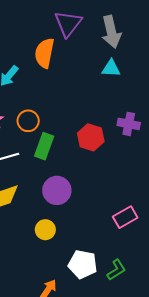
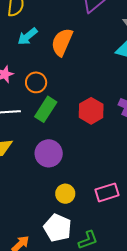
orange semicircle: (44, 53) -> (62, 42), moved
yellow circle: (45, 230) -> (65, 194), moved

